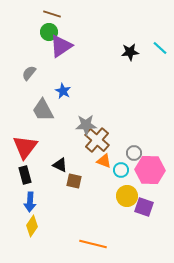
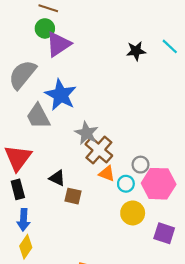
gray semicircle: (29, 73) -> (22, 75), size x1.8
blue star: (63, 91) -> (61, 95), size x1.8
gray star: (86, 125) -> (87, 133), turned 30
purple square: (144, 207) -> (164, 233), moved

